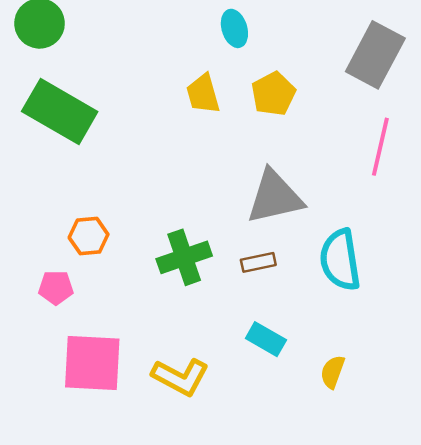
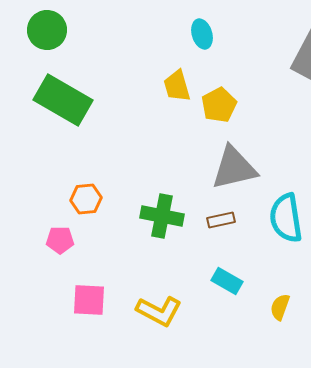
yellow pentagon: (273, 94) -> (219, 105), moved
green cross: (184, 257) -> (162, 216), turned 30
pink square: (92, 363) -> (89, 300), size x0.7

